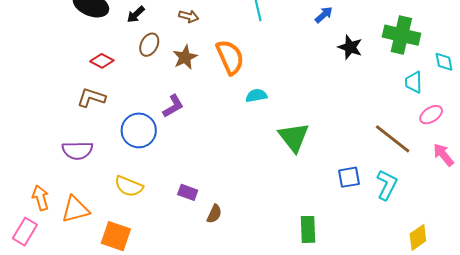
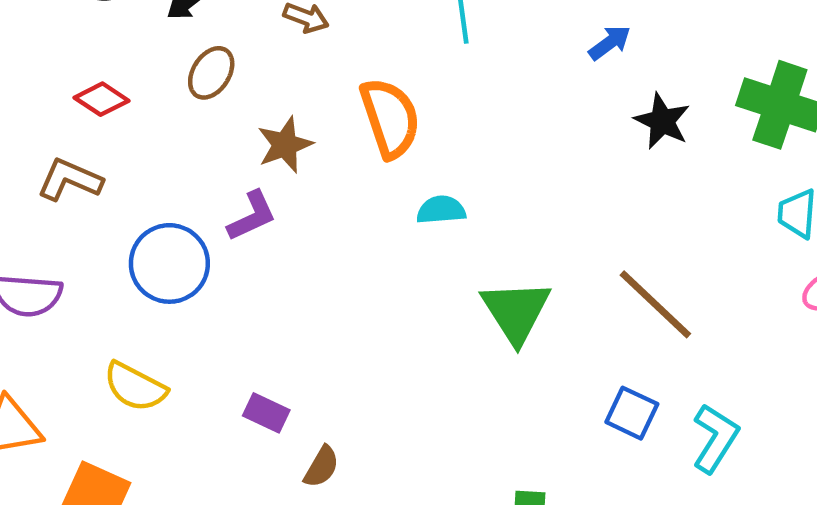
brown star: (185, 57) -> (285, 145), moved
brown line: (393, 139) -> (655, 304), moved
blue square: (349, 177) -> (632, 413), turned 30

